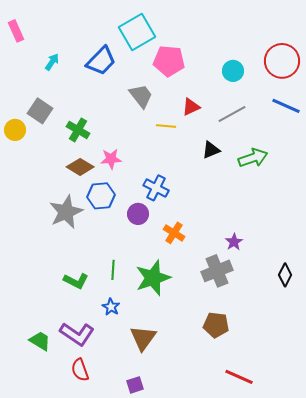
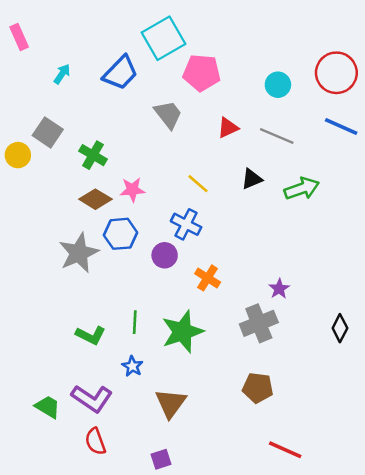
gray line: (232, 114) -> (277, 136), turned 52
yellow line: (166, 126) -> (198, 184), moved, turned 36

